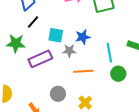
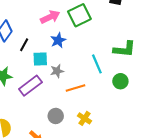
black line: (33, 22) -> (24, 45), moved
blue star: (83, 37) -> (58, 40), moved
green circle: (118, 74) -> (120, 81), moved

